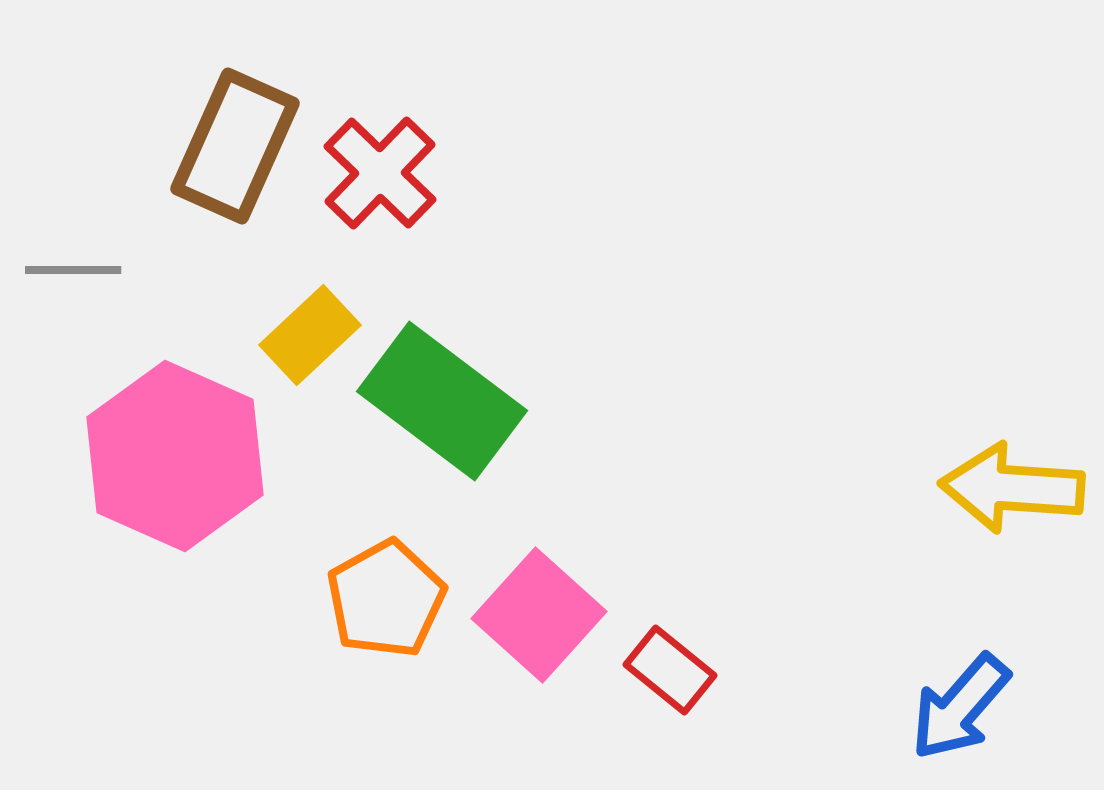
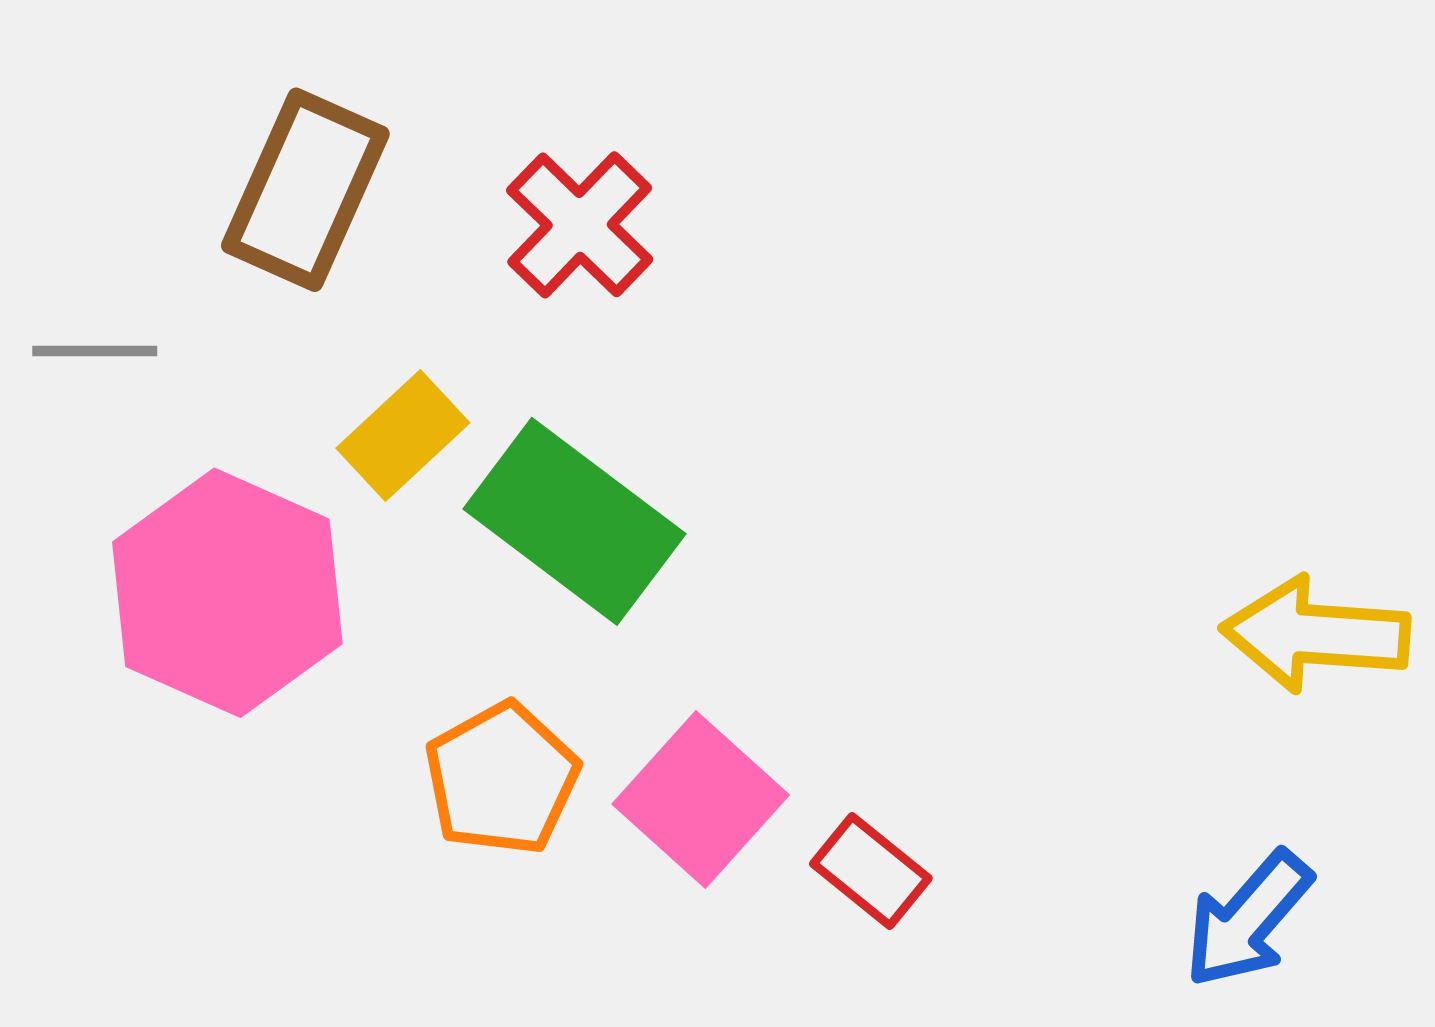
red cross: (380, 173) -> (580, 225), moved

